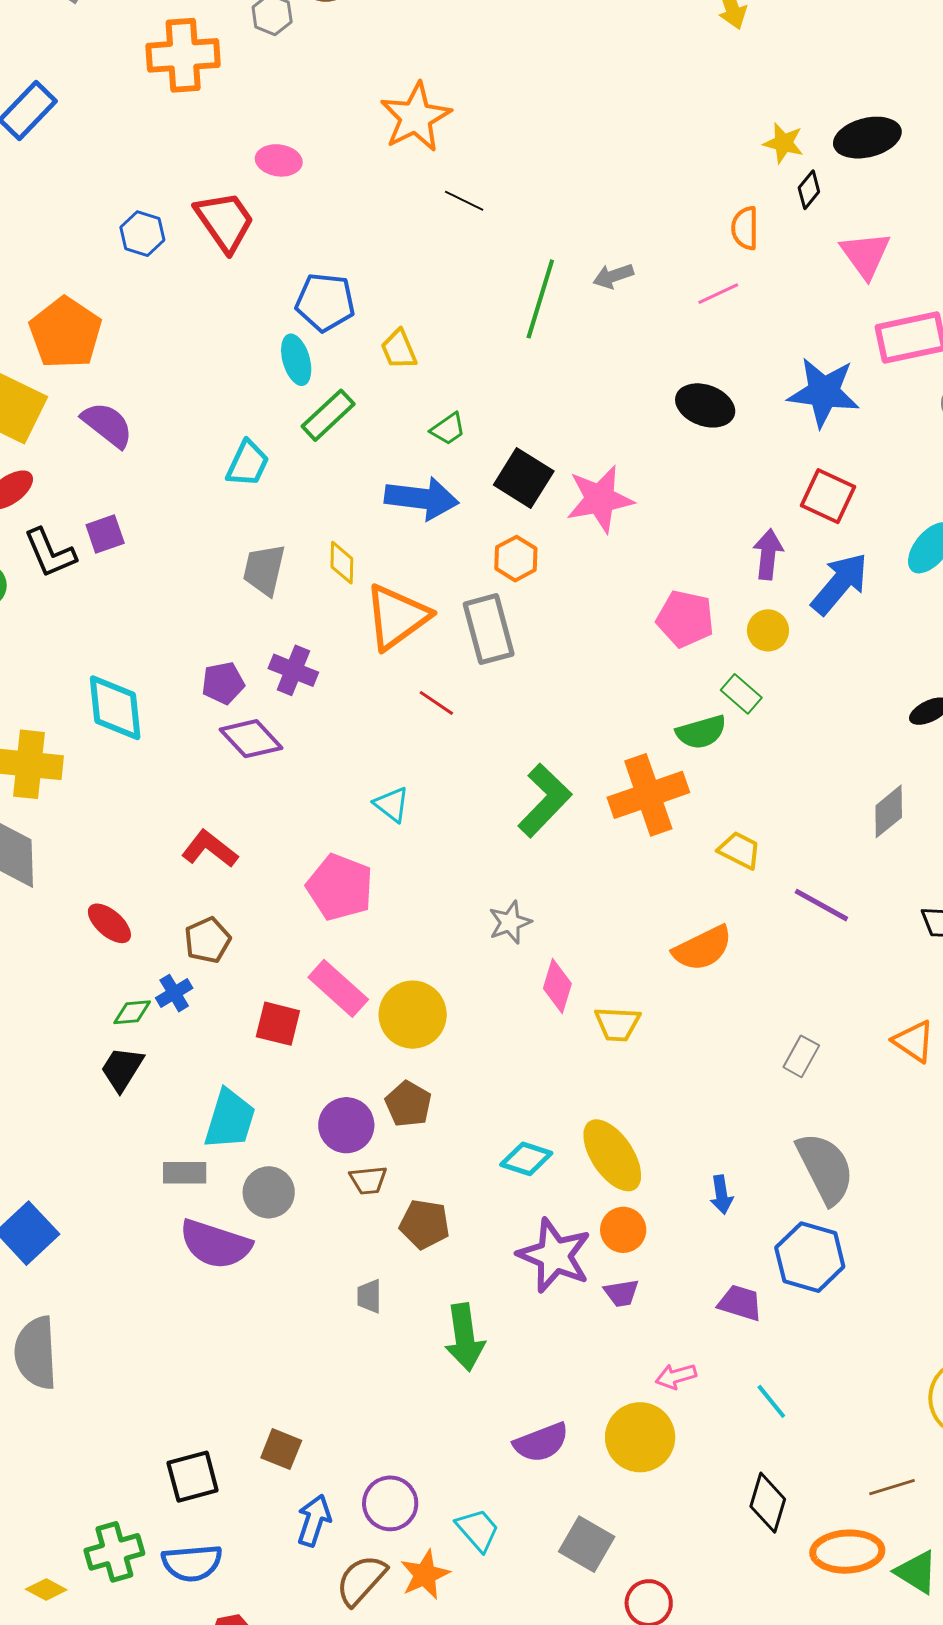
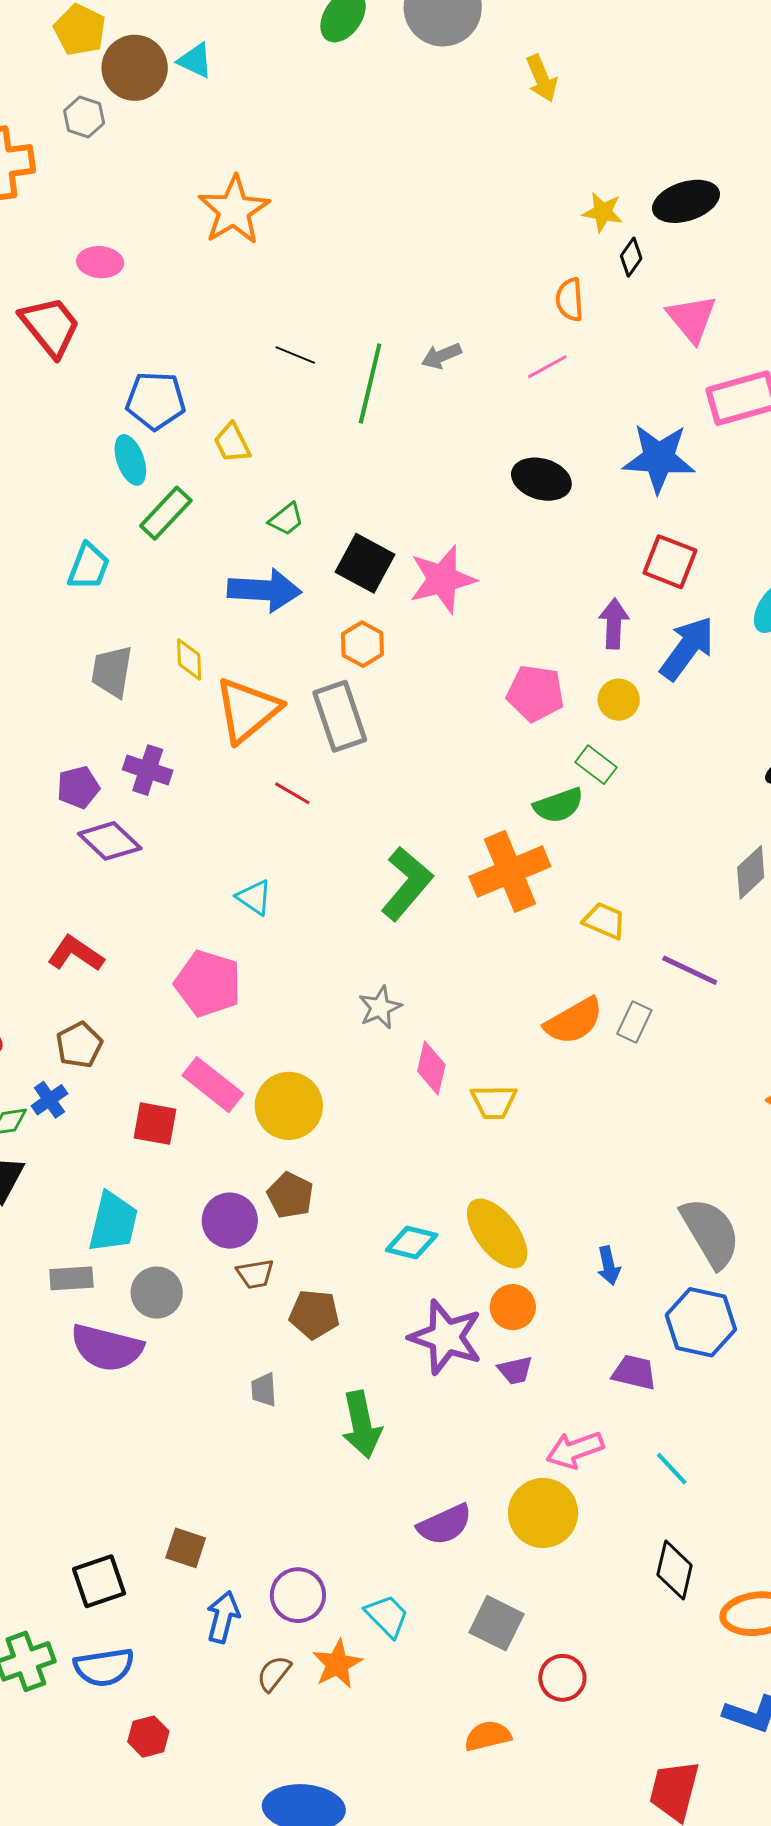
black line: (464, 201) -> (295, 355), moved
gray rectangle: (801, 1056) -> (634, 1022), moved
pink arrow: (676, 1376) -> (575, 1450), size x1.4
brown semicircle: (361, 1580) -> (274, 1673), size x0.7

